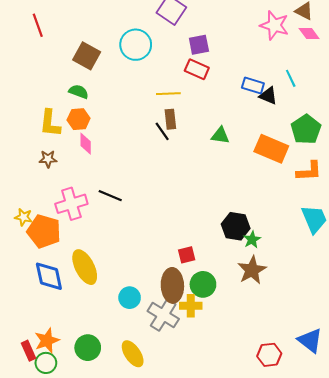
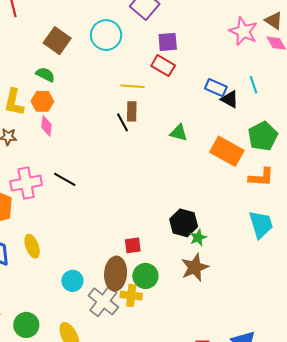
yellow ellipse: (85, 267) -> (32, 246), size x0.7

